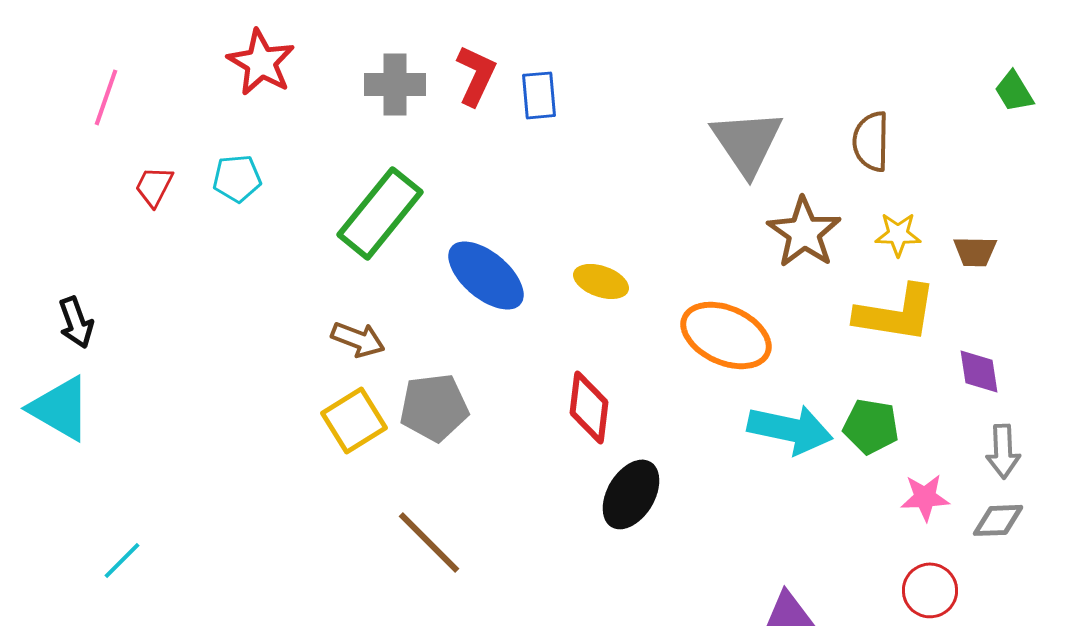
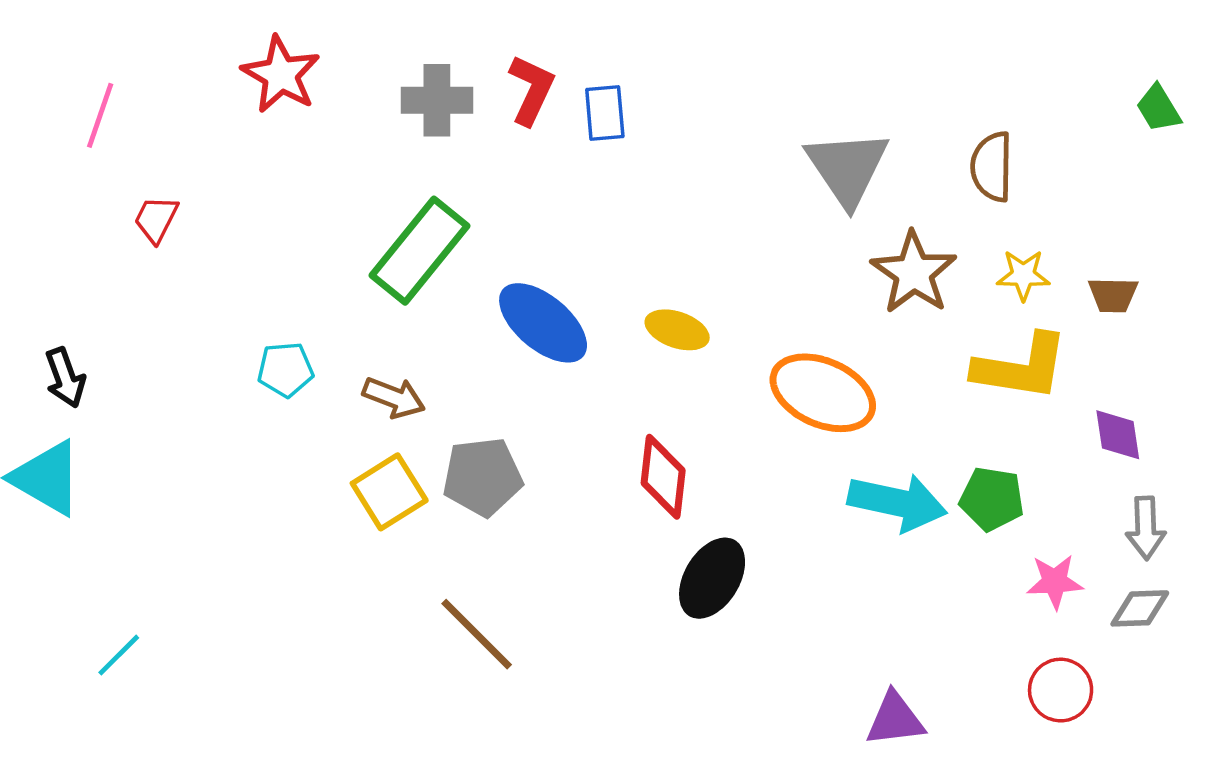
cyan pentagon: (237, 178) -> (285, 369), moved

